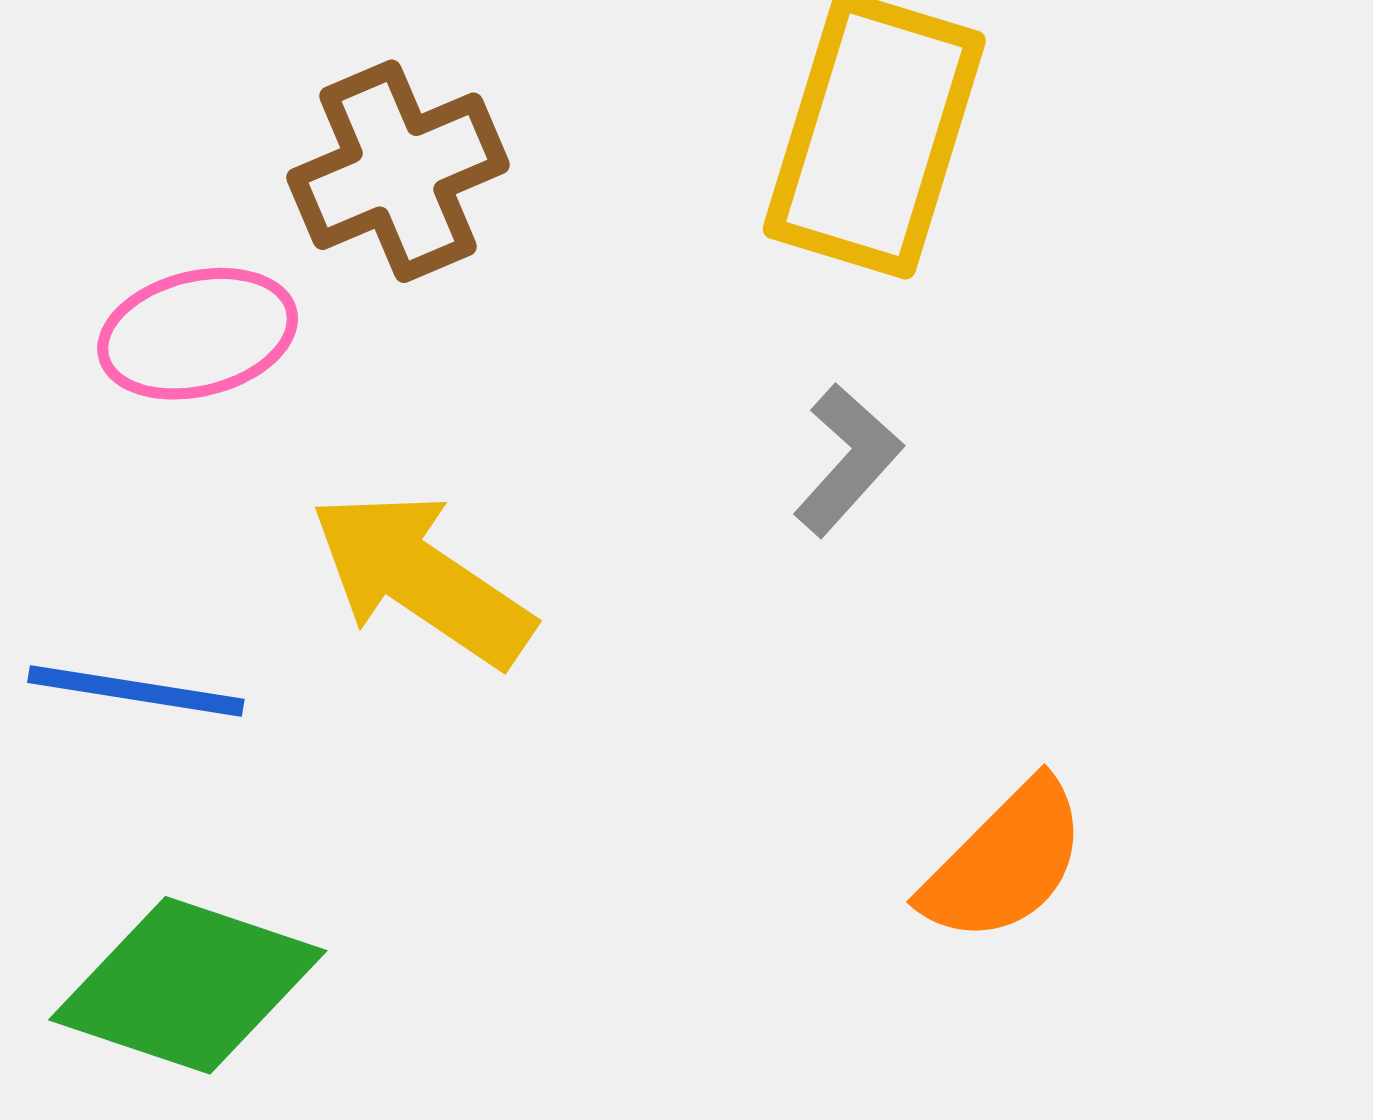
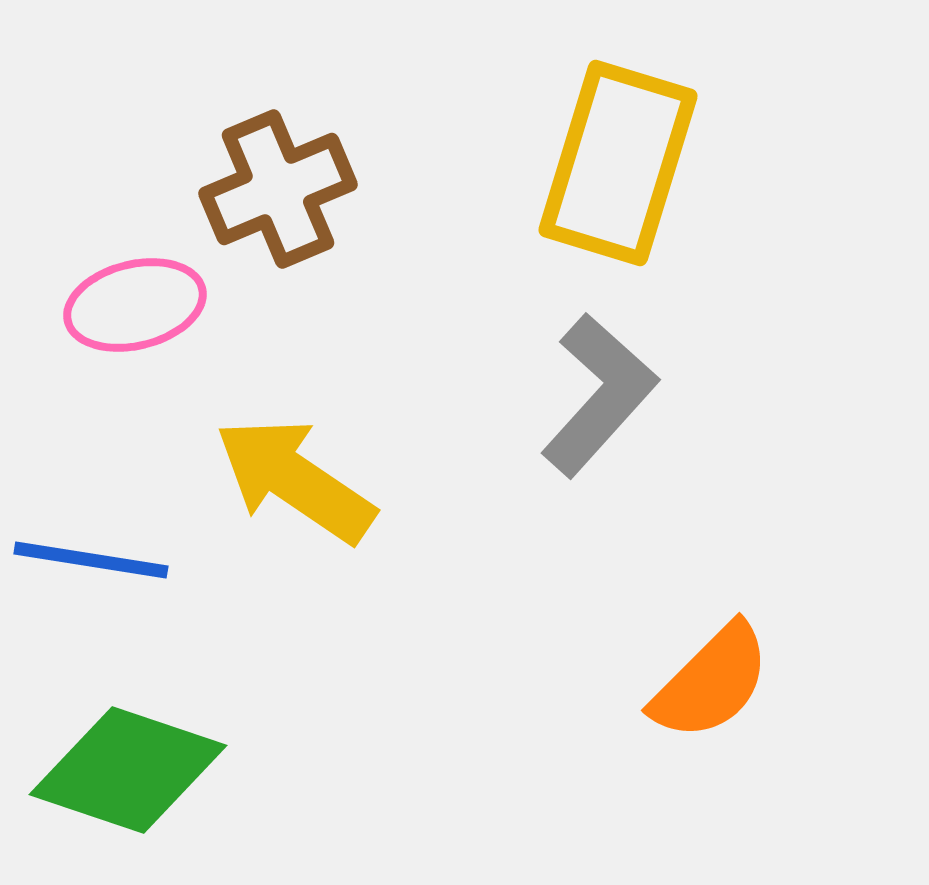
gray L-shape: (848, 460) -> (599, 395), size x1.5

